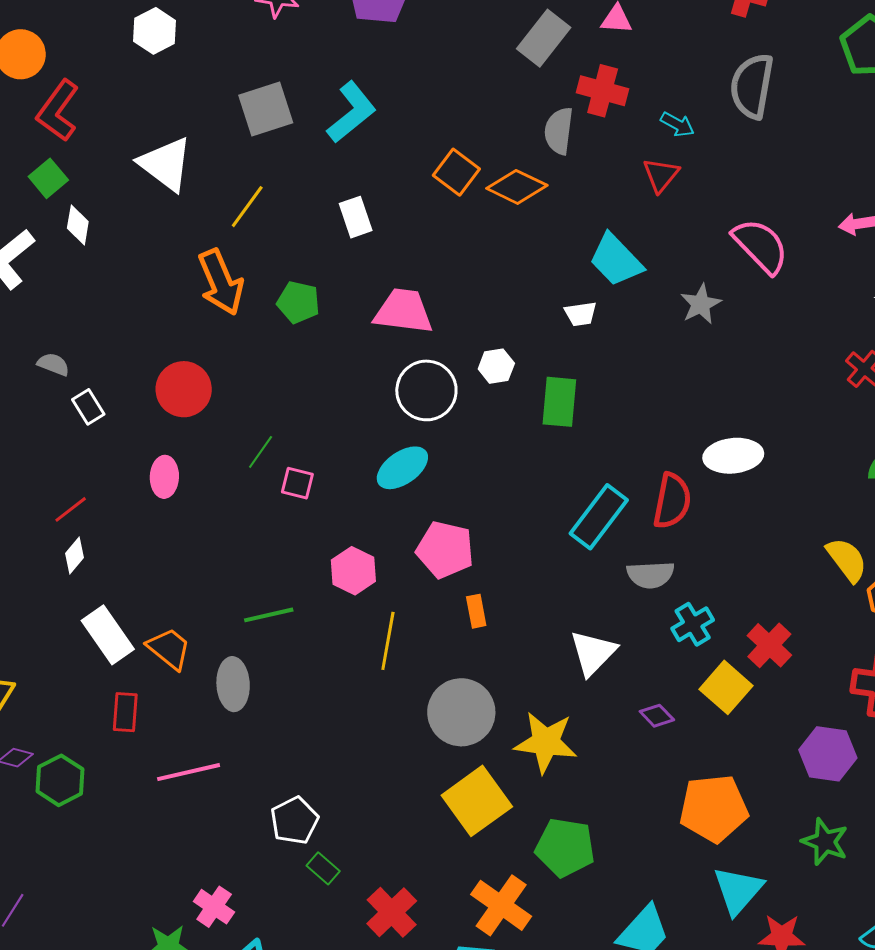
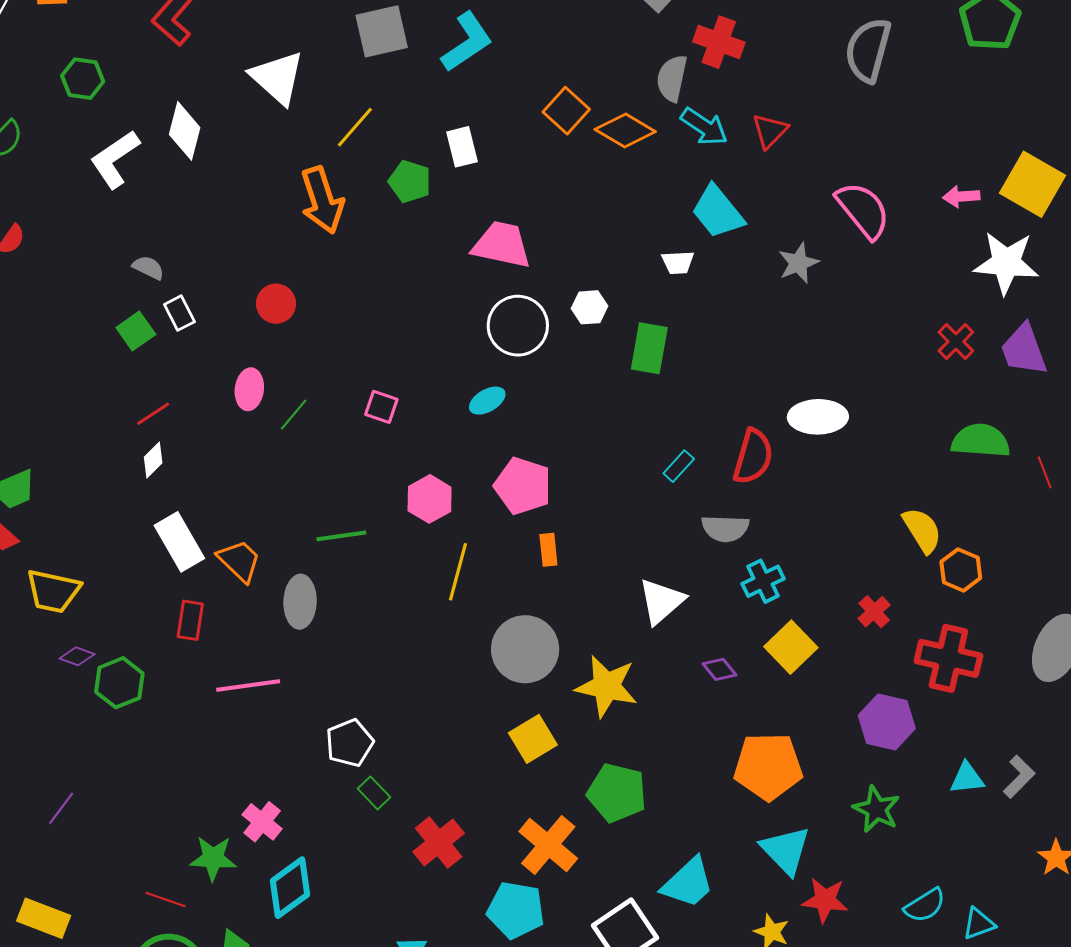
cyan arrow: (677, 124) -> (704, 127), moved, size x1.4
green square: (48, 178) -> (136, 331), moved
white diamond: (78, 225) -> (185, 131), size x1.4
green pentagon: (298, 302) -> (410, 181), moved
red circle: (184, 389) -> (276, 304), size x0.7
green line: (261, 452) -> (294, 414), moved
cyan ellipse: (402, 468) -> (487, 401), size x0.7
cyan rectangle: (599, 517) -> (679, 466), size x0.5
red cross: (769, 645) -> (874, 612), moved, size x0.7
yellow square: (477, 801) -> (533, 739), size x0.7
cyan triangle: (738, 890) -> (786, 850), turned -30

